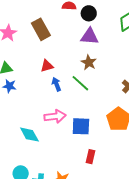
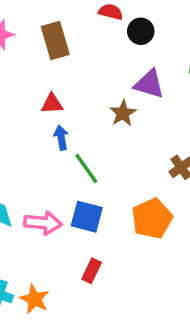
purple triangle: (90, 36) -> (149, 84), moved
green line: (80, 83) -> (86, 168), moved
pink arrow: (55, 116) -> (43, 223), moved

